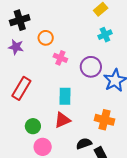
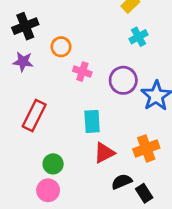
red triangle: (62, 120) -> (104, 153), moved
orange cross: (104, 120) -> (146, 148), turned -30
pink circle: (43, 147) -> (48, 190), moved

